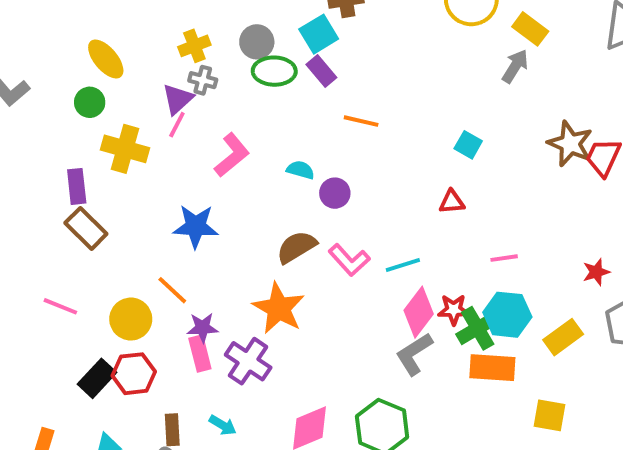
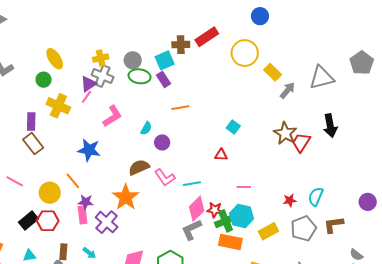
gray arrow: (515, 66) -> (287, 90), moved
gray cross: (203, 80) -> (103, 76), size x1.5
orange line: (361, 121) -> (180, 108), turned -30
cyan semicircle: (300, 170) -> (146, 128), turned 96

